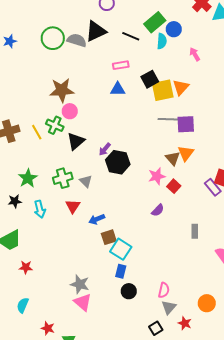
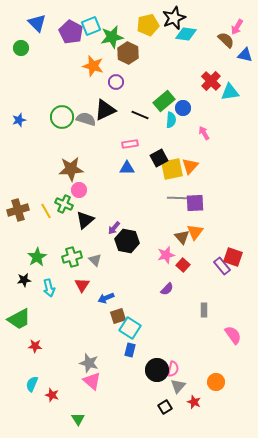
black circle: (129, 291) -> (157, 370), moved, size x1.5
red star: (48, 328) -> (52, 395), moved

